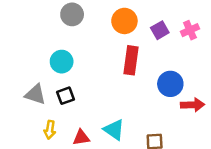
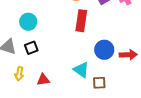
blue circle: (170, 84) -> (104, 50), moved
cyan triangle: (114, 130) -> (81, 70), moved

